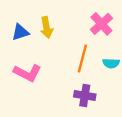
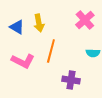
blue triangle: (20, 32) -> (17, 27), turned 49
orange line: (82, 58) -> (51, 51), moved

